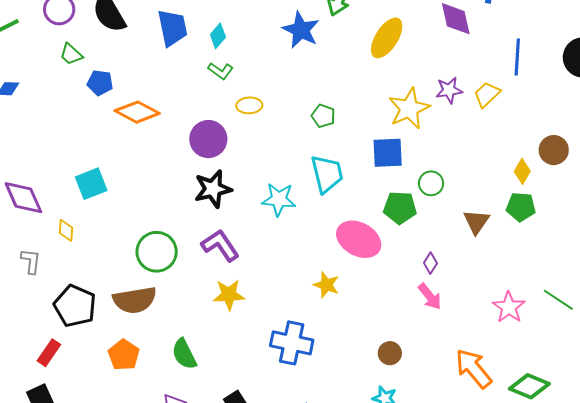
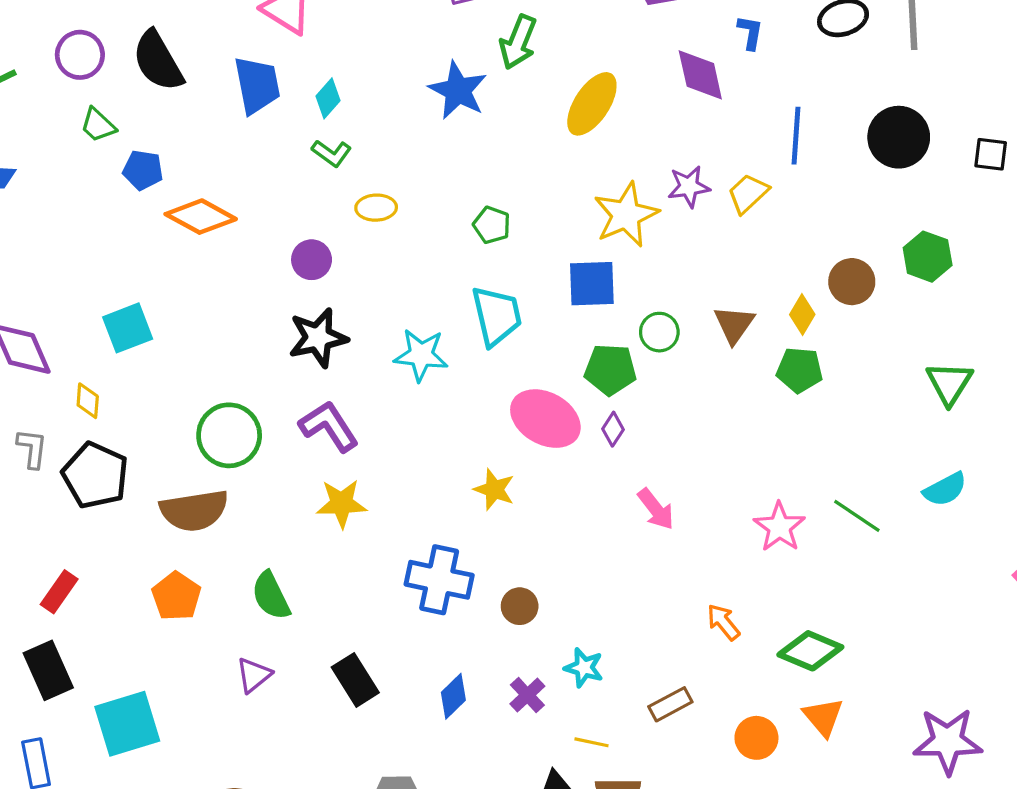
purple circle: (208, 139) -> (312, 260), size x0.7
brown triangle: (476, 222) -> (734, 324), moved
purple diamond: (430, 263) -> (613, 429), moved
black pentagon: (75, 306) -> (95, 475), moved
brown circle: (390, 353) -> (520, 606), moved
orange arrow: (474, 368) -> (723, 622), size x0.6

